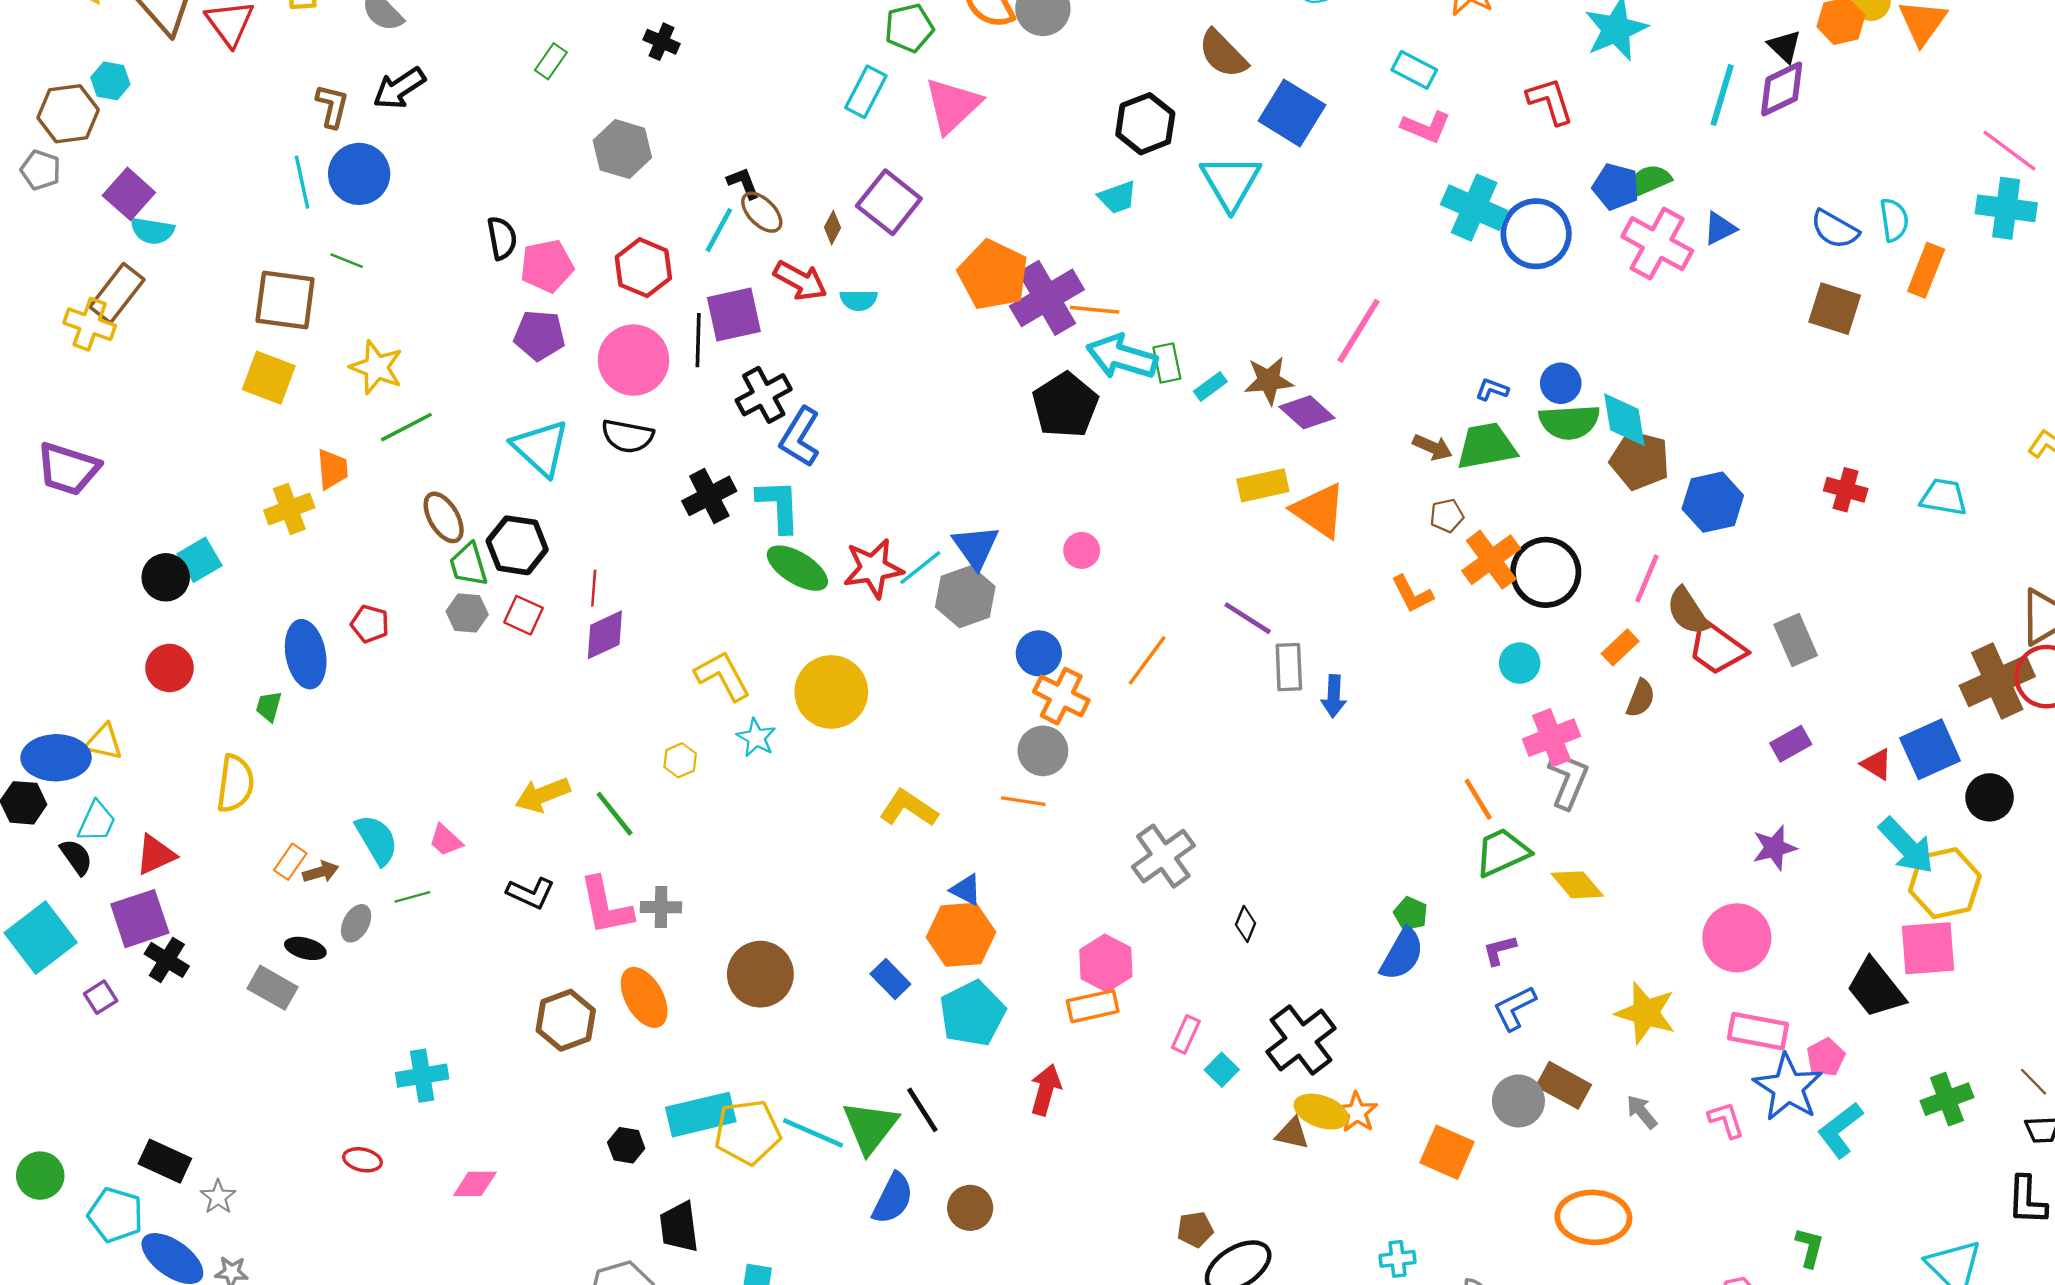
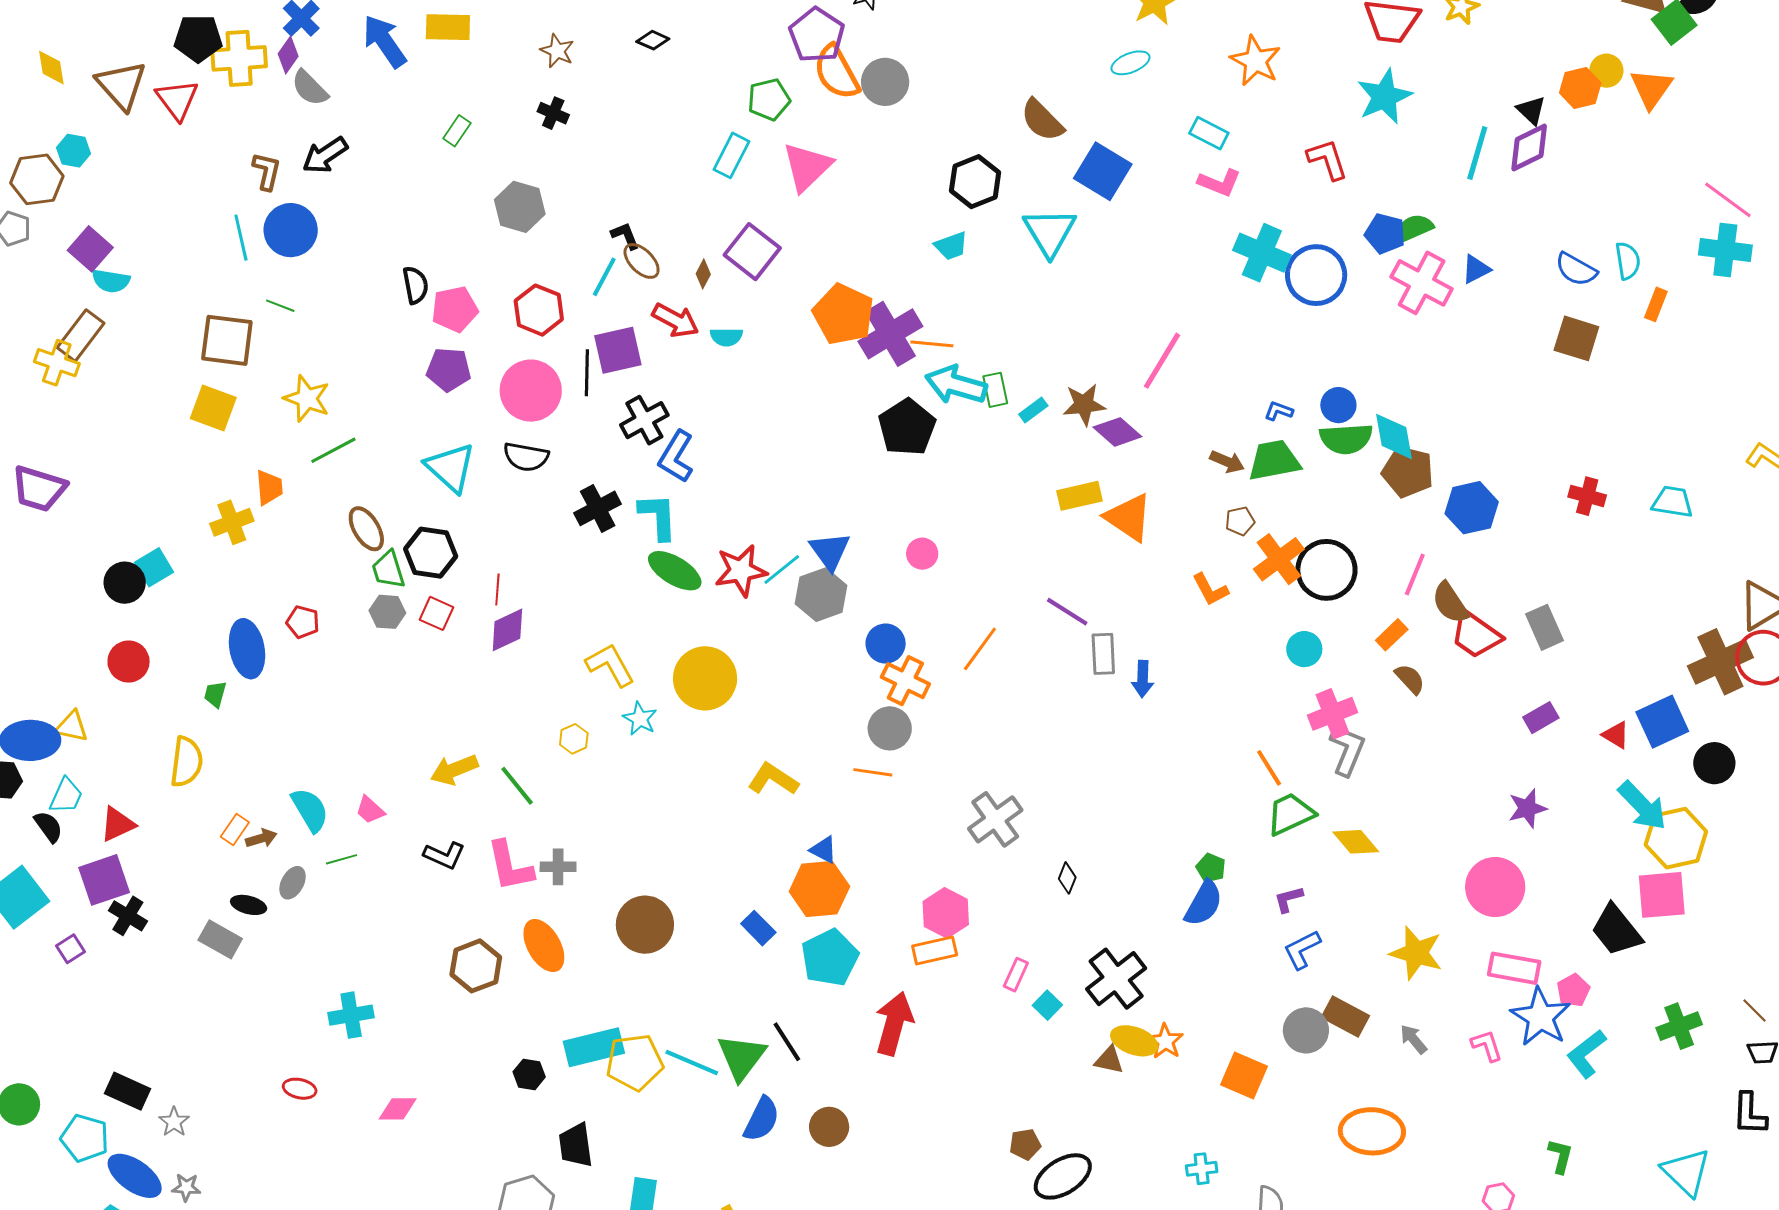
orange rectangle: (1926, 270) -> (1656, 304), size x0.7
brown semicircle: (1641, 698) -> (1410, 679), turned -64
red arrow: (1046, 1090) -> (894, 1024), size x1.4

